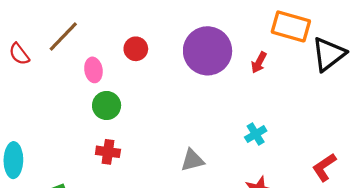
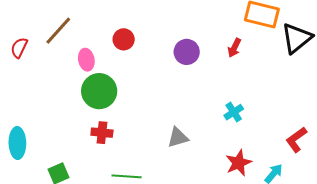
purple circle: (208, 51) -> (187, 52), moved, size x0.6
red semicircle: (19, 54) -> (19, 48), turned 65
green circle: (107, 105) -> (99, 91), size x1.4

